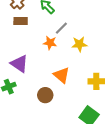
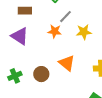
purple triangle: (19, 64) -> (20, 36), moved
brown circle: (45, 95) -> (41, 74), moved

